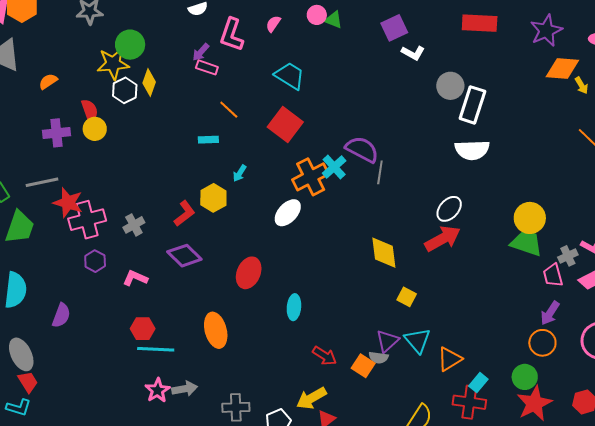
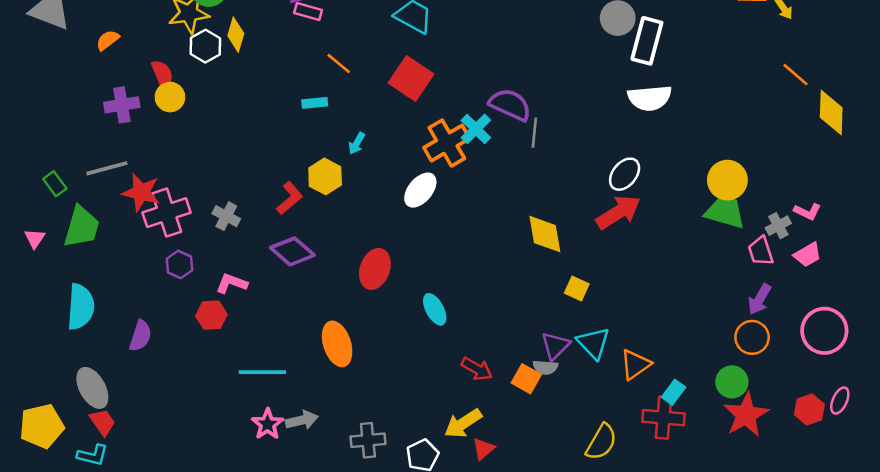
gray cross: (134, 225) -> (226, 216), turned -30
cyan ellipse: (294, 307) -> (435, 309), turned -30
red hexagon: (143, 329) -> (211, 315), moved

